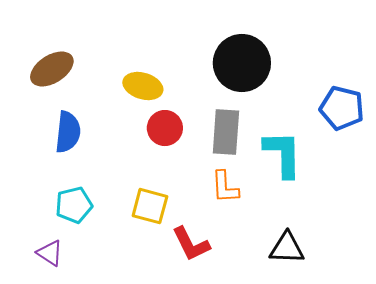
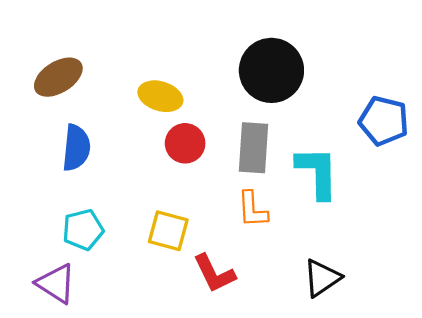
black triangle: (287, 248) -> (322, 278), turned -36
purple triangle: (50, 253) -> (56, 284), size x1.4

